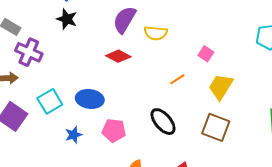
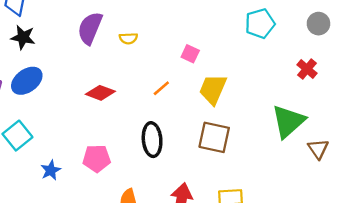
yellow semicircle: (156, 33) -> (128, 38), size x0.7
red diamond: (118, 56) -> (100, 93), moved
blue ellipse: (90, 99) -> (27, 81), moved, turned -36
black ellipse: (163, 122) -> (152, 140), turned 44

